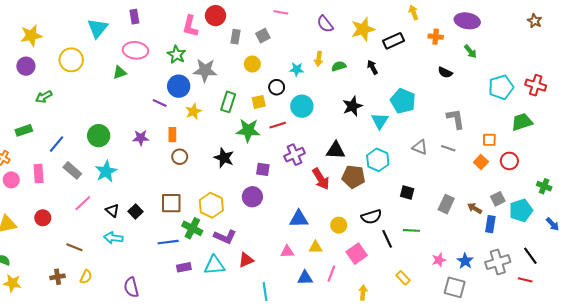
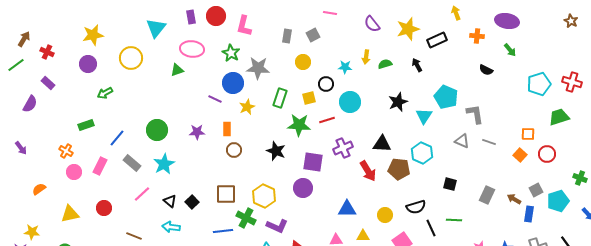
red circle: (216, 16) -> (216, 16), moved
gray L-shape: (456, 119) -> (475, 114), moved
purple square: (263, 169) -> (313, 162), size x1.5
pink rectangle: (39, 174) -> (100, 166), turned 30

